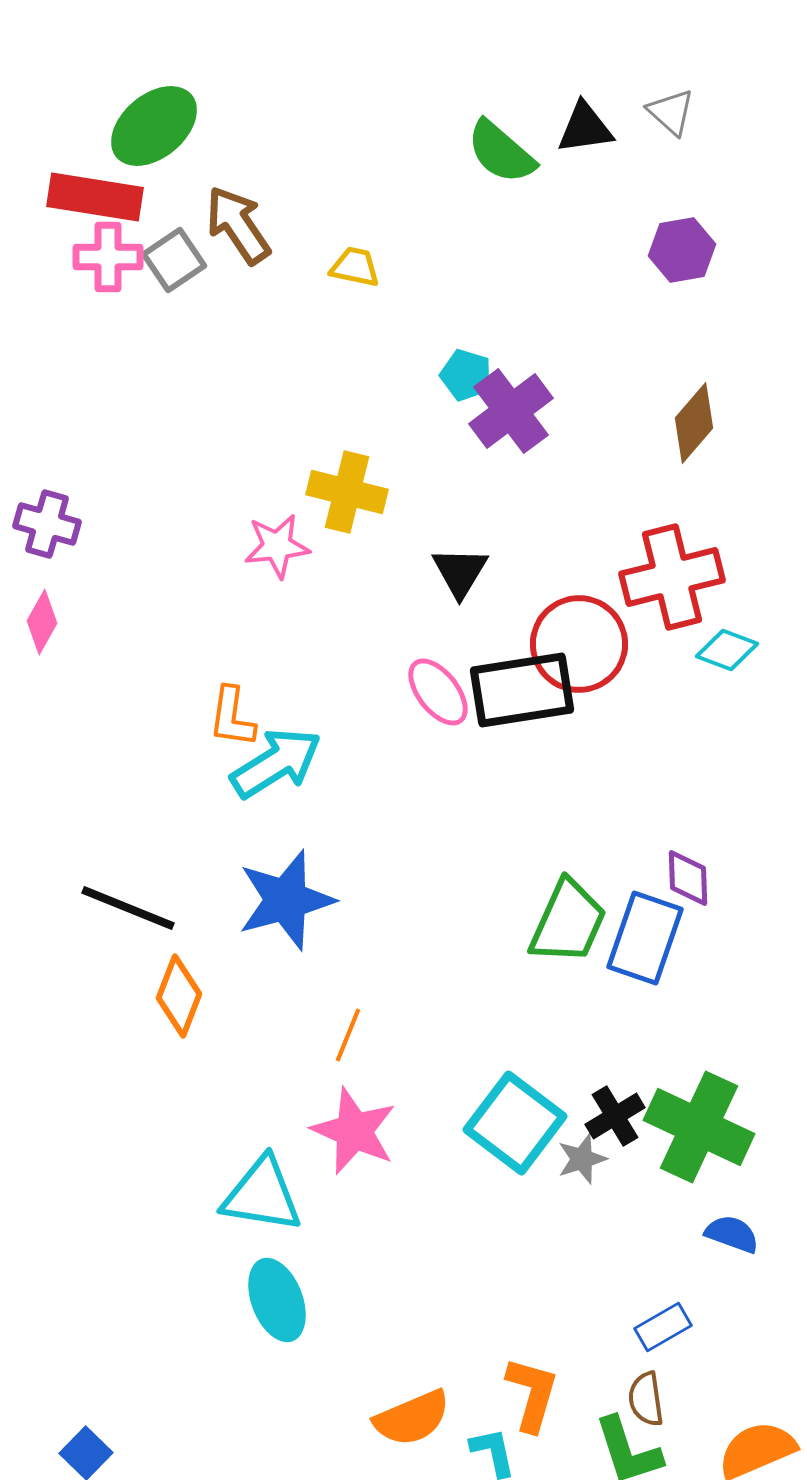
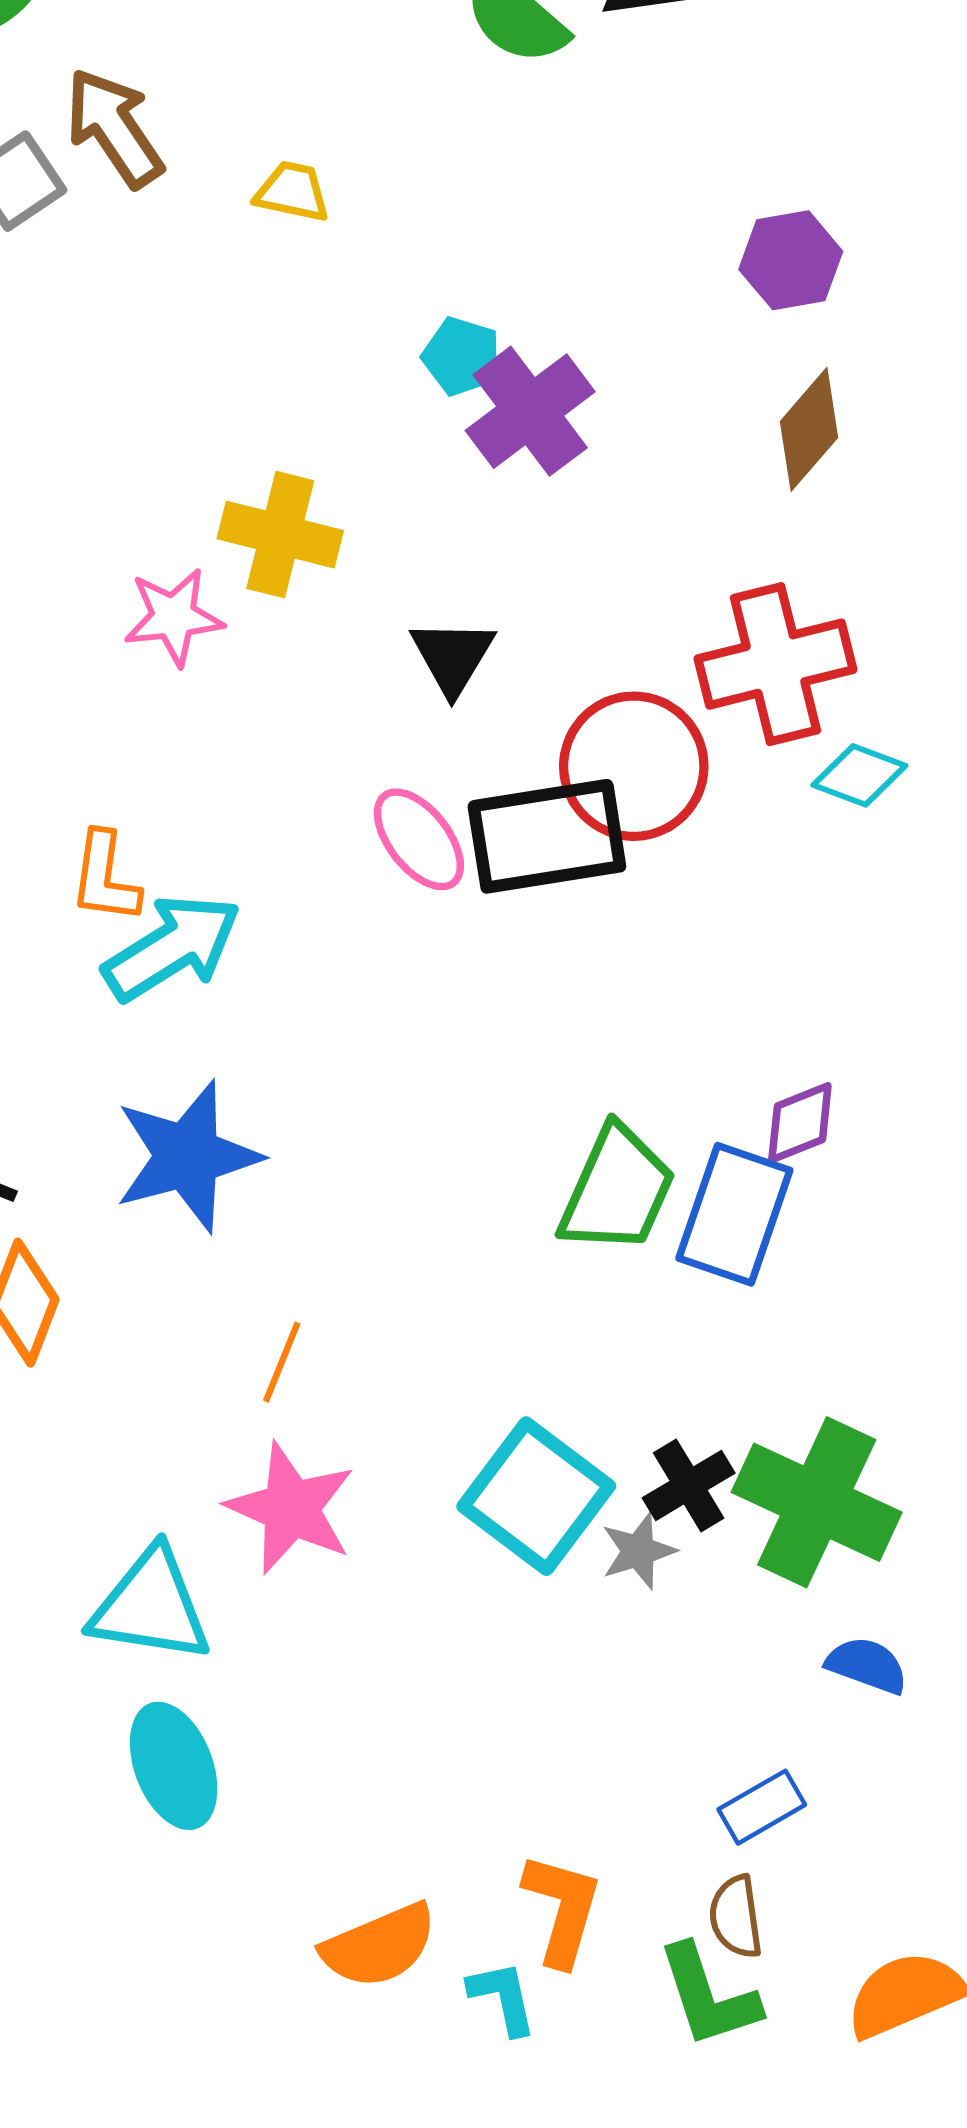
purple hexagon: (682, 250) -> (791, 260), moved
purple diamond: (688, 878) -> (800, 1123), turned 70

